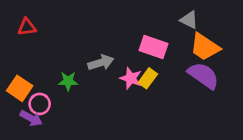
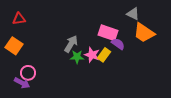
gray arrow: (101, 63) -> (71, 44), turned -42
purple semicircle: (203, 75) -> (118, 44), moved, size x0.6
green star: (68, 81) -> (77, 57), moved
orange square: (20, 88) -> (14, 46), moved

